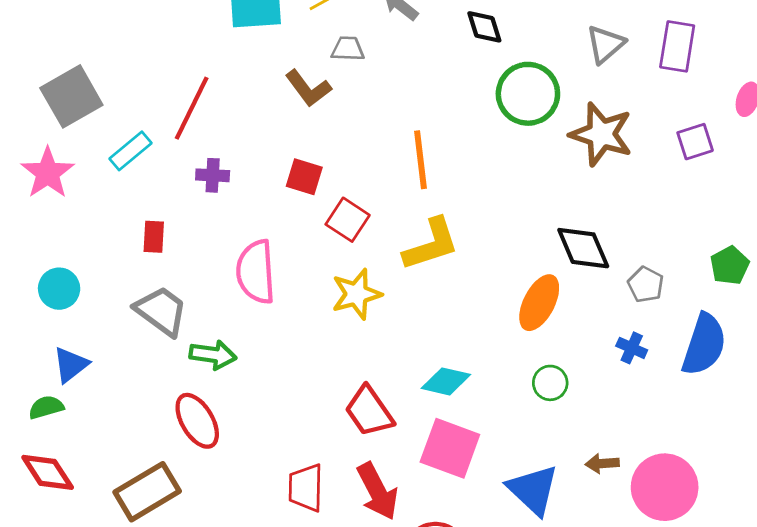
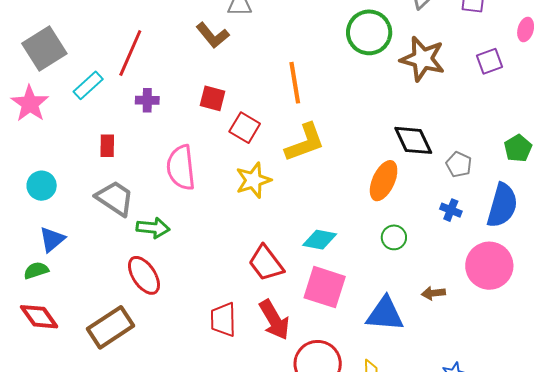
pink circle: (665, 487) -> (489, 266), moved
blue triangle: (533, 490) -> (385, 314), turned -36

